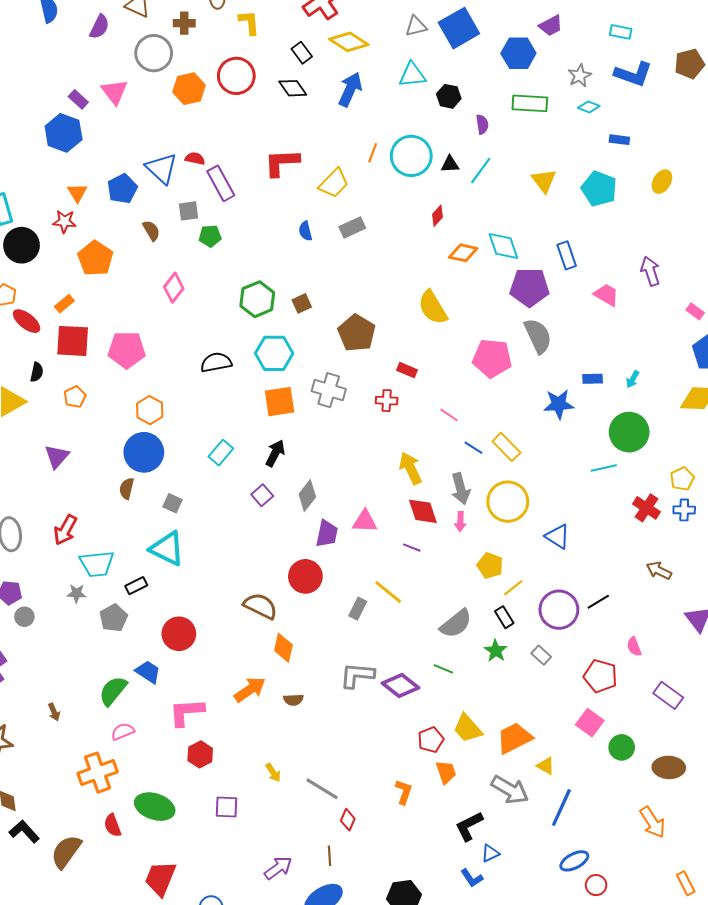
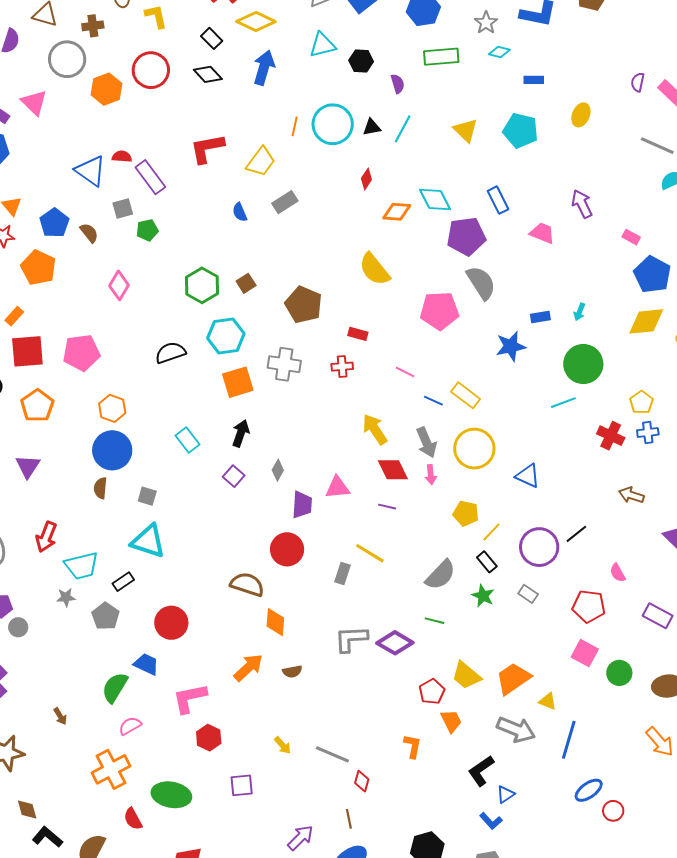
blue pentagon: (122, 189) -> (54, 223), moved
orange pentagon: (75, 397) -> (37, 406), size x1.5
cyan rectangle: (221, 453) -> (187, 440), turned -70
gray diamond: (307, 496) -> (278, 470), size x0.7

